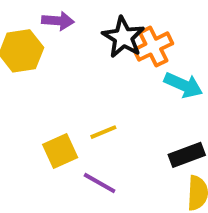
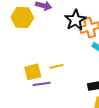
purple line: (100, 183) -> (42, 84), moved, turned -48

